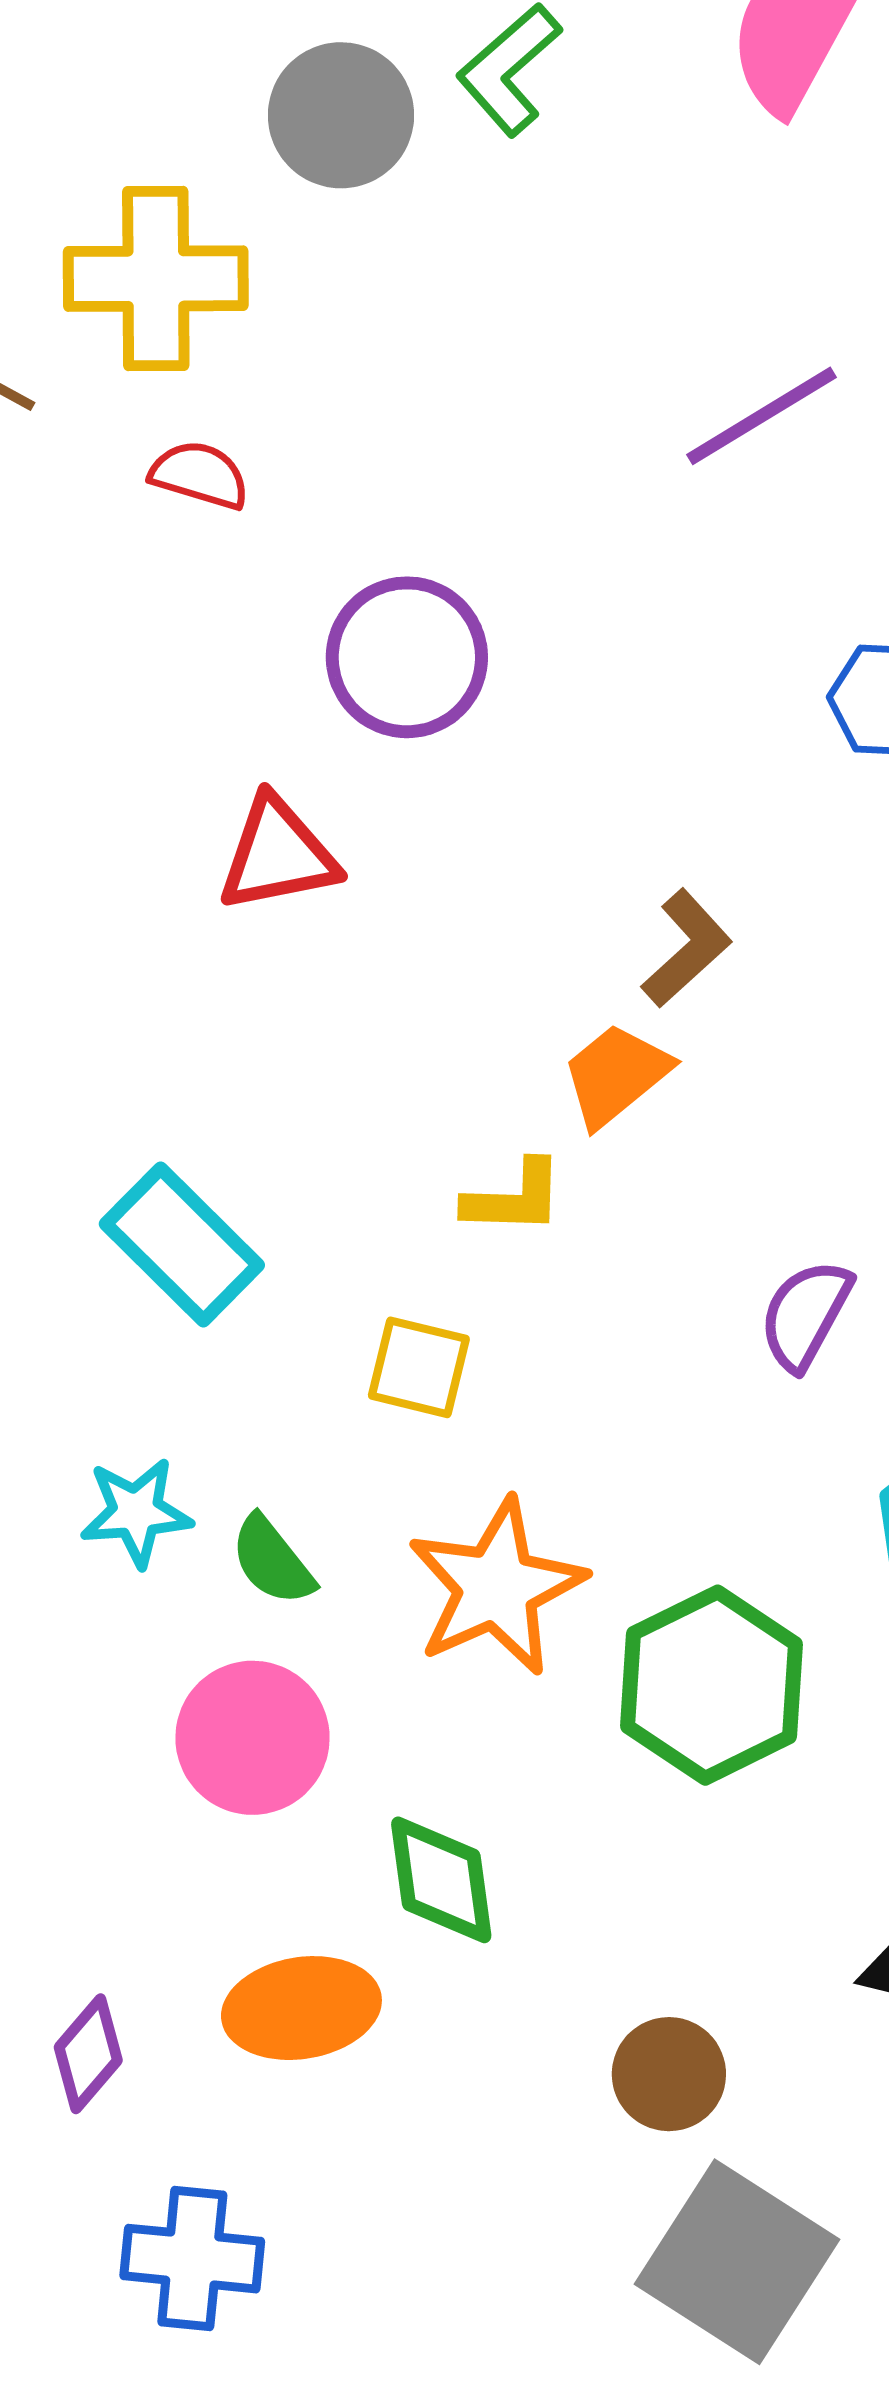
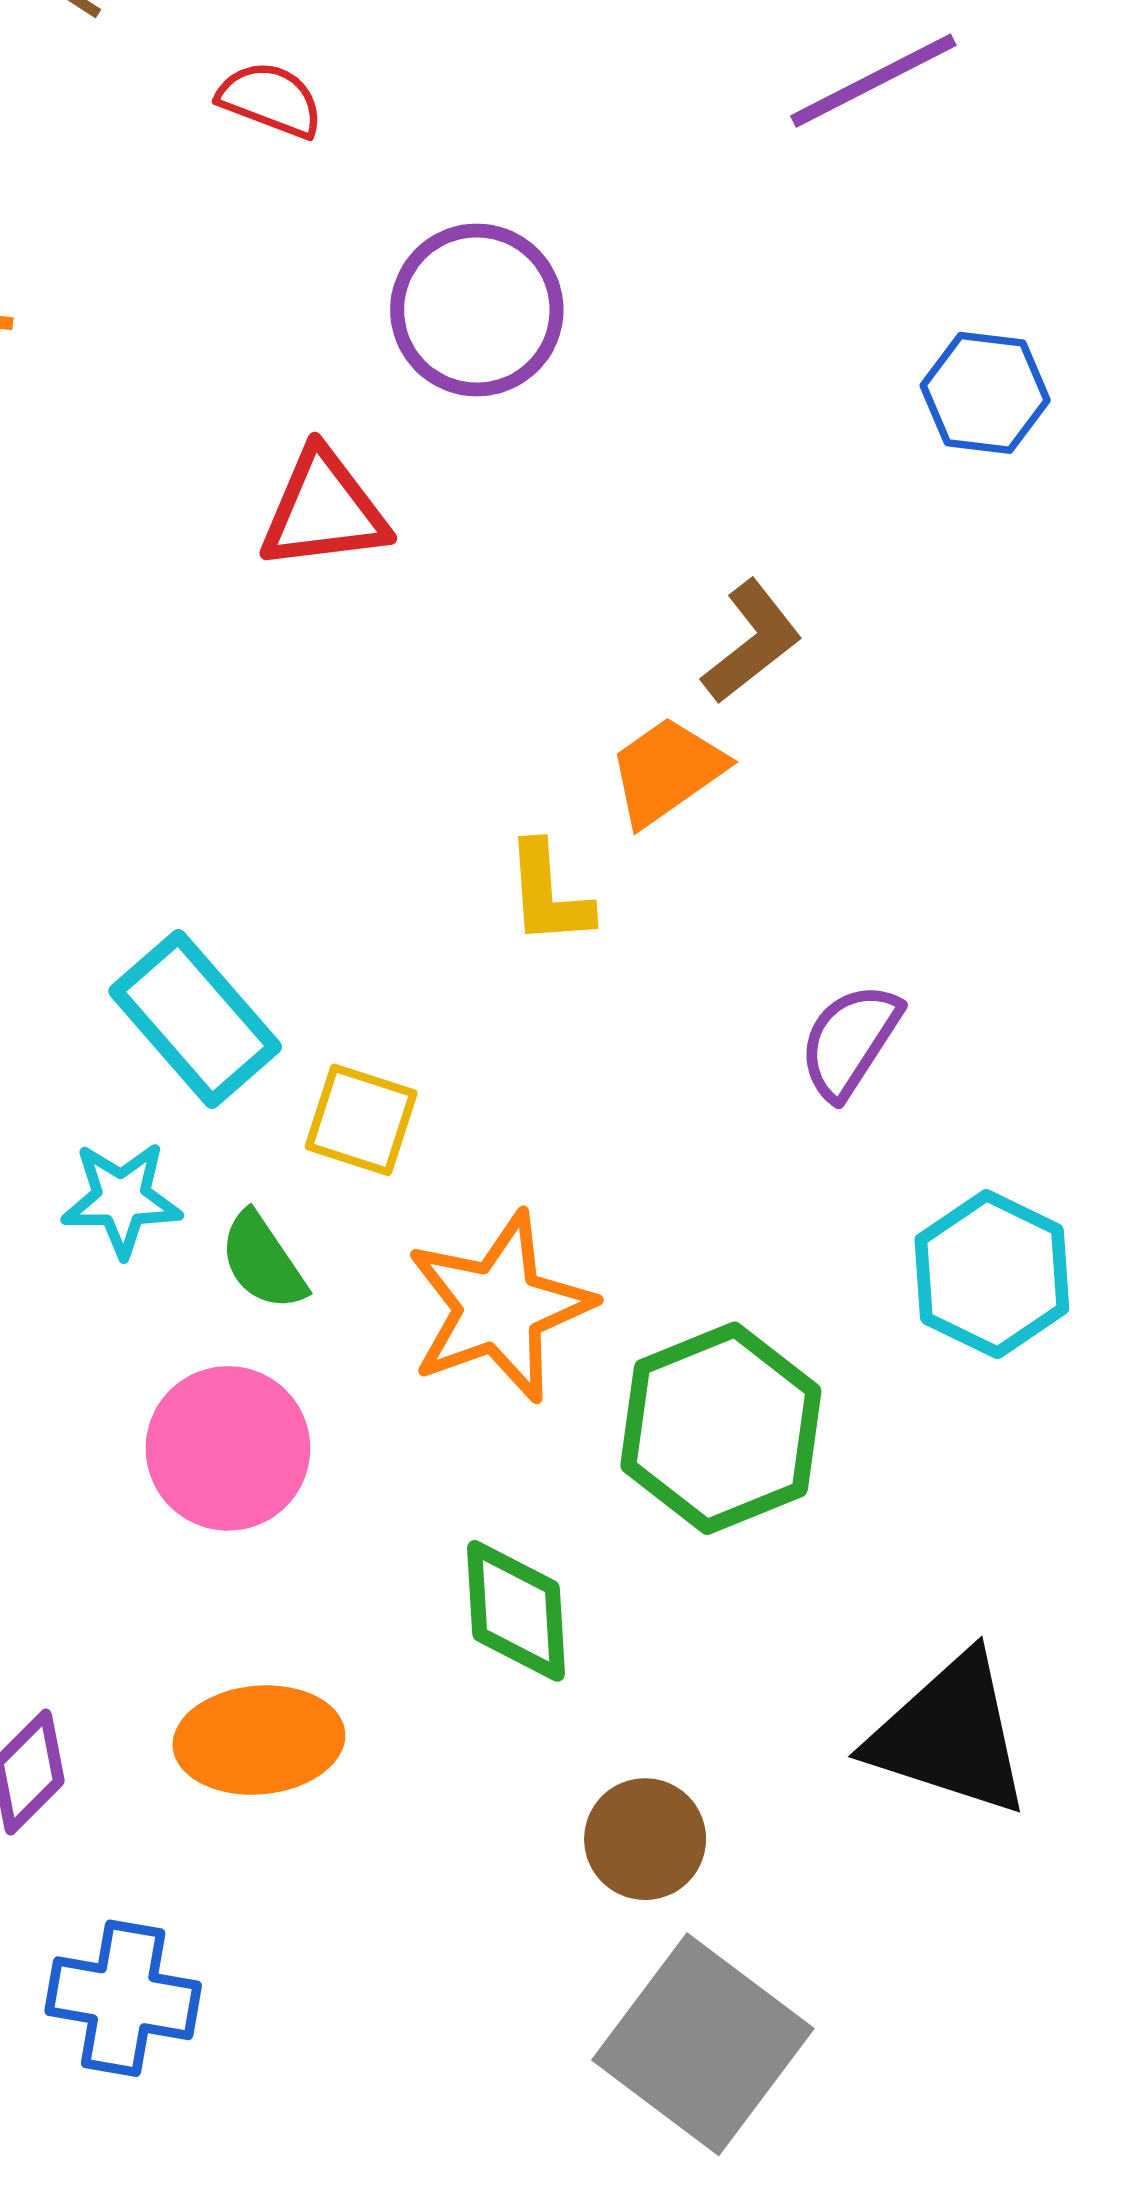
yellow L-shape: (514, 1198) -> (548, 894), turned 80
cyan rectangle: (182, 1245) -> (195, 1019), moved
yellow square: (419, 1367) -> (361, 1120), moved
green diamond: (441, 1880) -> (516, 1611), moved

